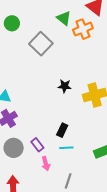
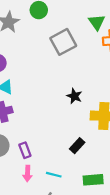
black rectangle: (62, 130) -> (77, 146), moved
cyan line: (66, 148) -> (54, 175), moved

